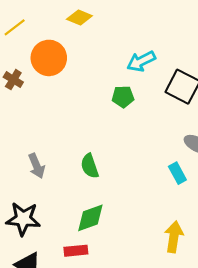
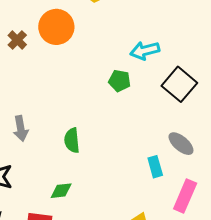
green diamond: (90, 218) -> (61, 191), size x0.7

